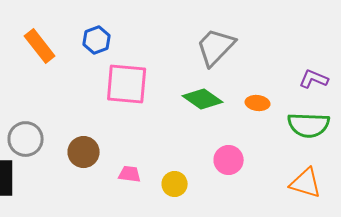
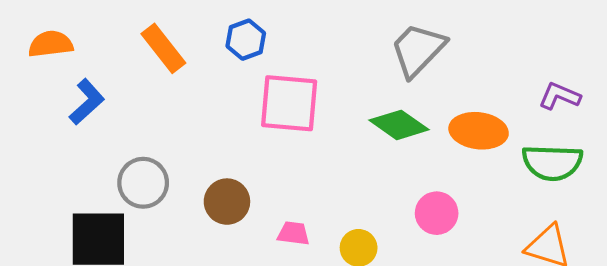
orange ellipse: (258, 103) -> (479, 131), size x1.6

